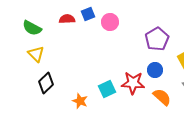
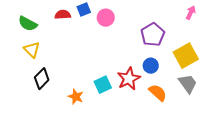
red star: (133, 83) -> (129, 79), turned -30

